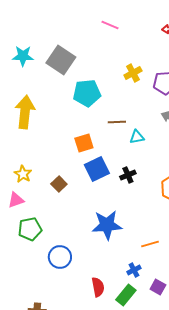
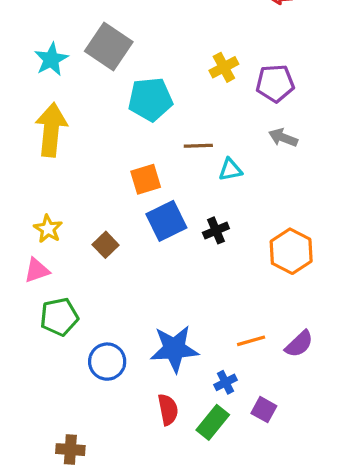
cyan star: (23, 56) -> (51, 59), moved, turned -30
blue star: (107, 225) -> (174, 349), moved

